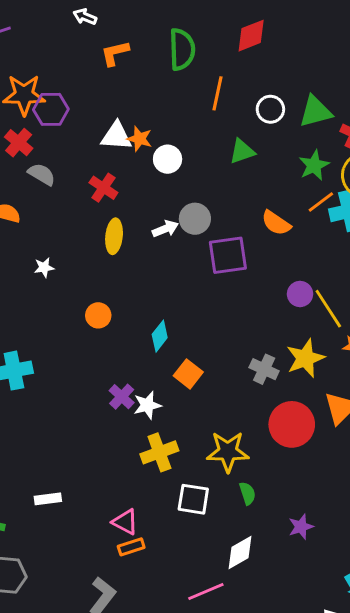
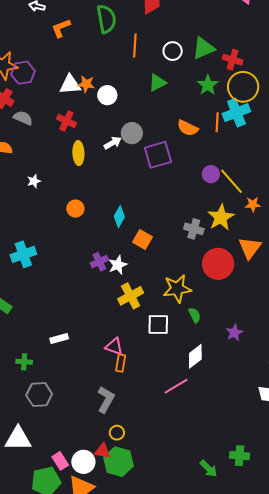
orange line: (321, 202) -> (217, 122), moved, turned -42
purple cross: (122, 397) -> (99, 262), turned 30
orange rectangle: (131, 547) -> (121, 363), turned -54

